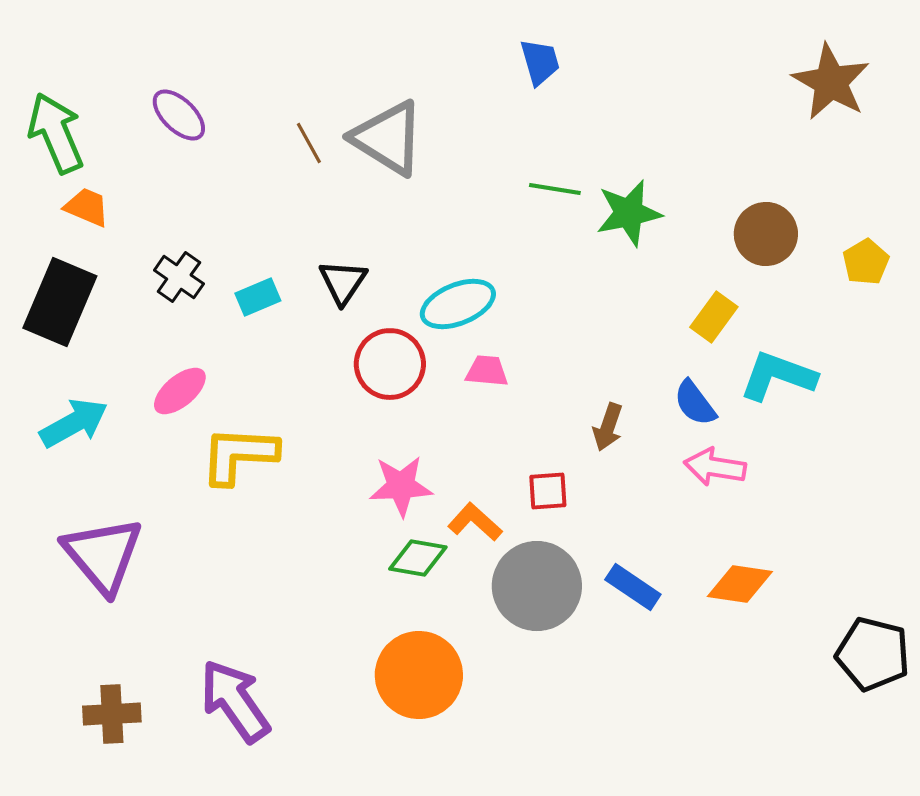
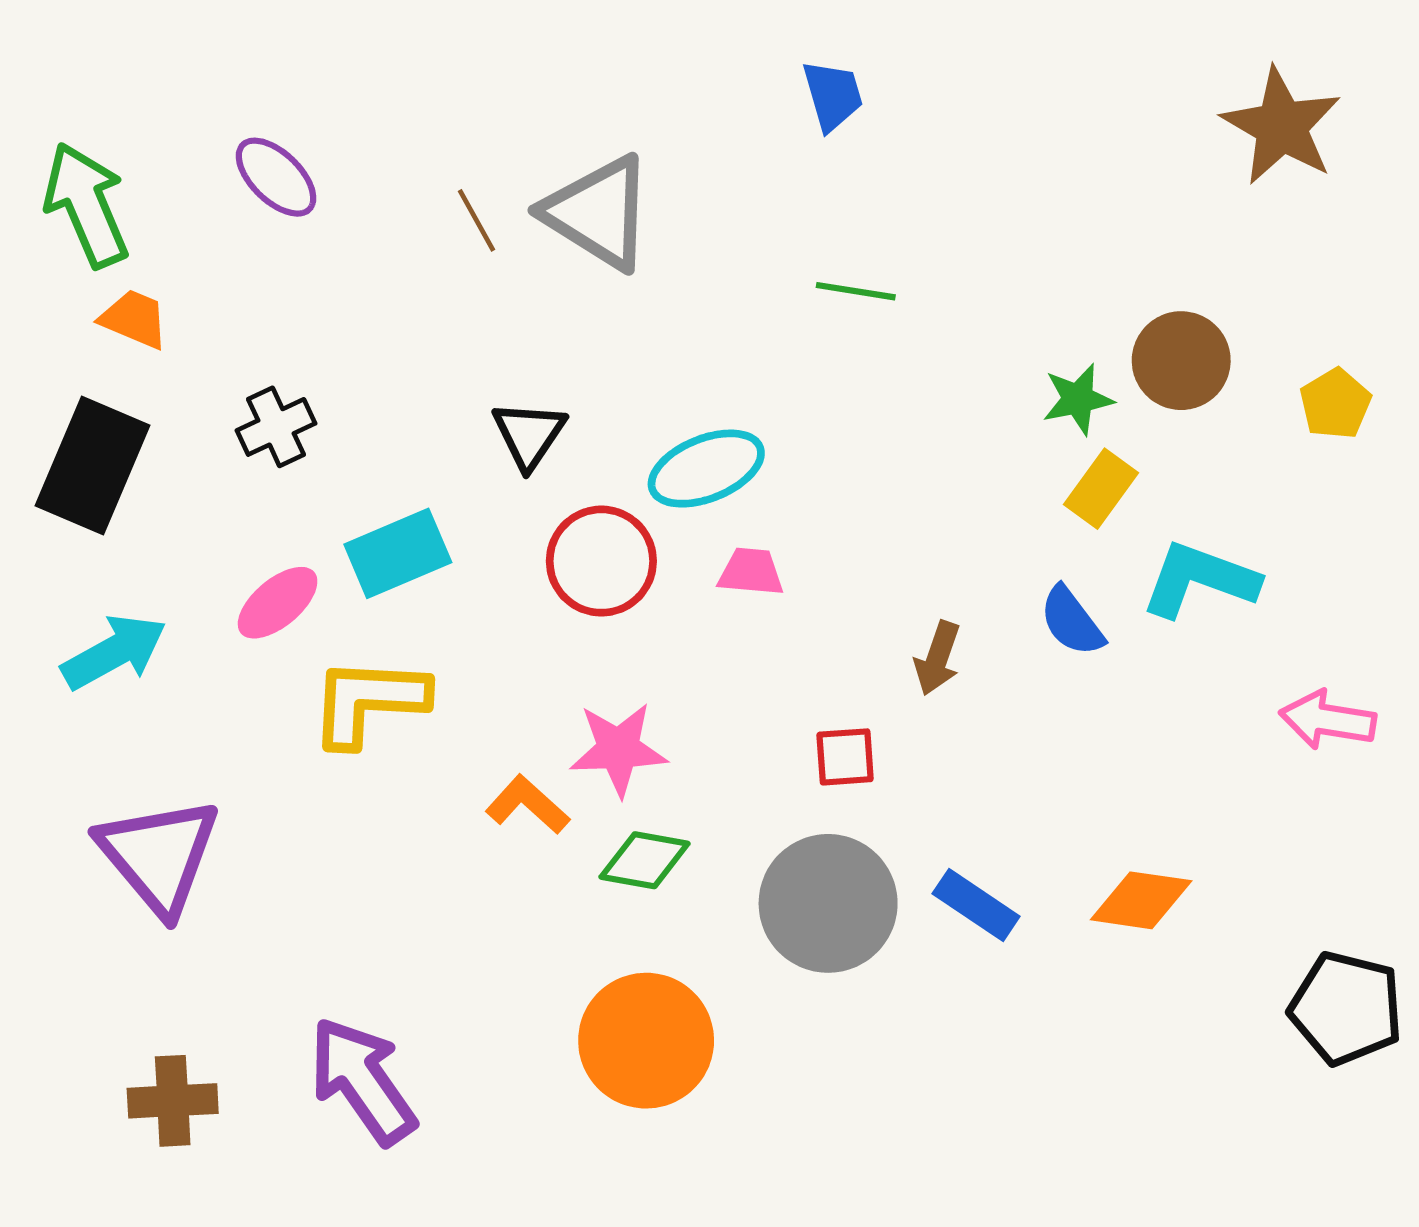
green star: (629, 213) -> (1078, 399), moved, size x0.7
black cross: (179, 277) -> (276, 427), turned 30
cyan rectangle: (258, 297) -> (398, 553), moved, size x1.5
pink arrow: (715, 467) -> (1328, 720), moved
orange L-shape: (475, 522) -> (527, 805), moved

